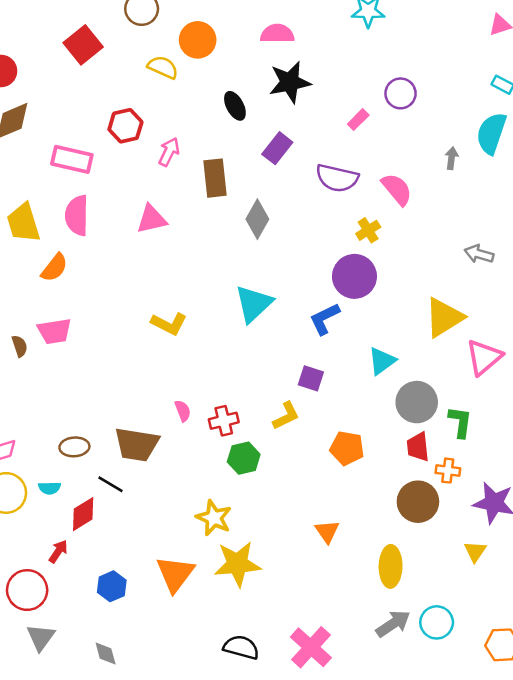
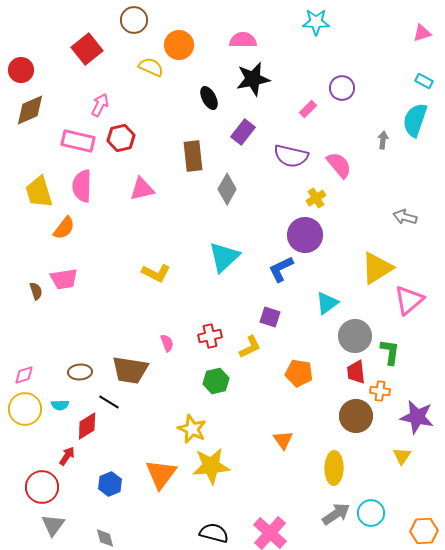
red hexagon: (125, 126) -> (121, 138), moved
pink arrow: (169, 152) -> (100, 105), moved
red cross: (224, 421) -> (210, 336), moved

